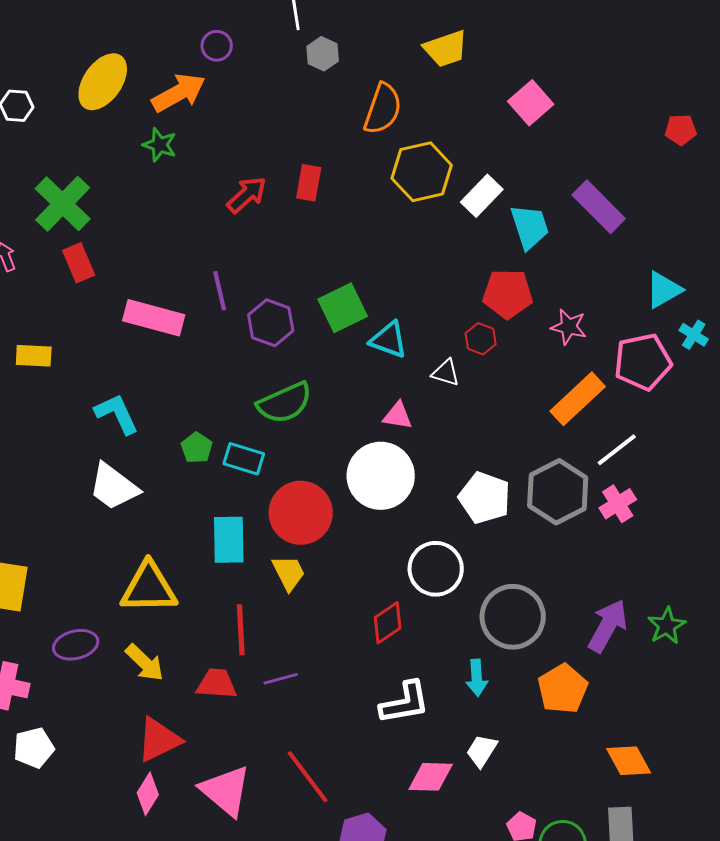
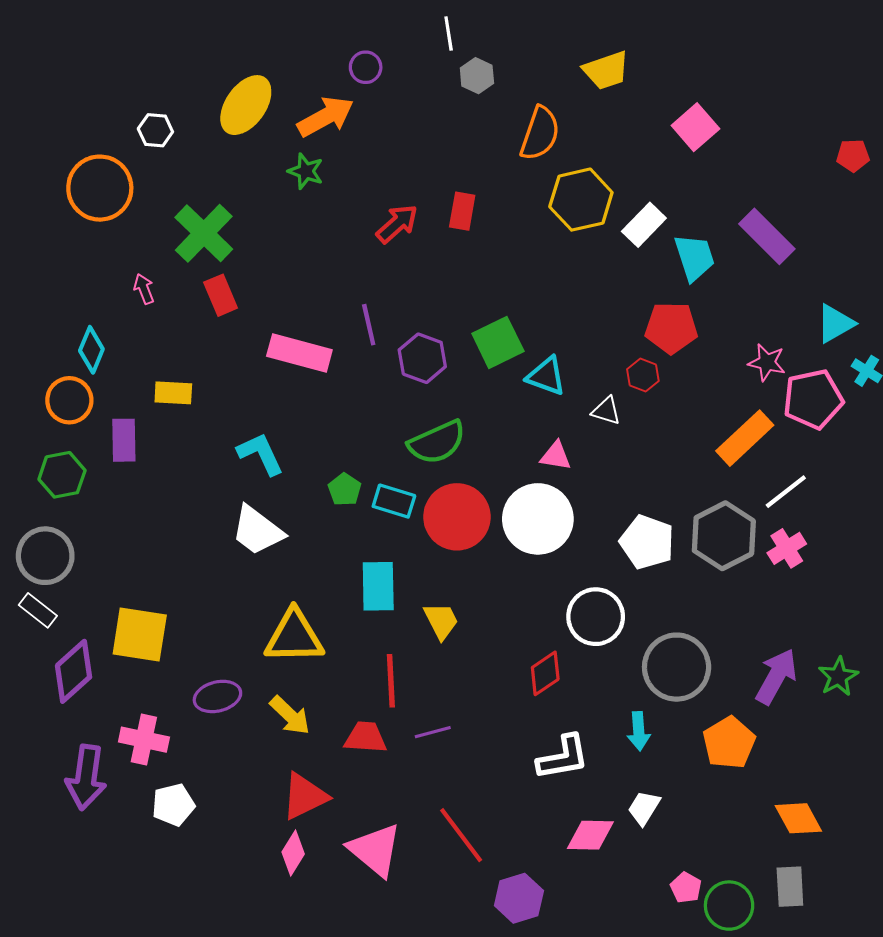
pink star: (569, 327) -> (767, 362), moved
red circle: (301, 513) -> (457, 517), moved

